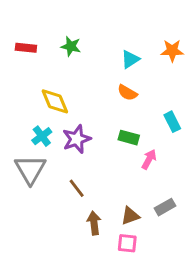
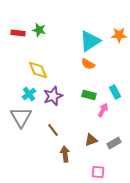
green star: (71, 46) -> (39, 30), moved
cyan triangle: (130, 59) -> (90, 41), size x1.6
cyan rectangle: (172, 122) -> (115, 92), moved
brown triangle: (130, 216) -> (91, 140), moved
pink square: (127, 243) -> (98, 172), moved

